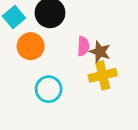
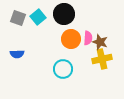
orange circle: (31, 46) -> (71, 39), moved

